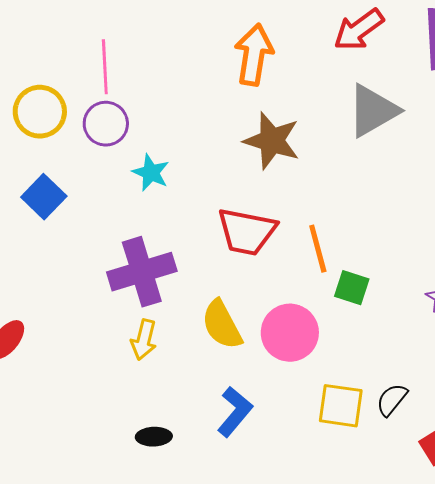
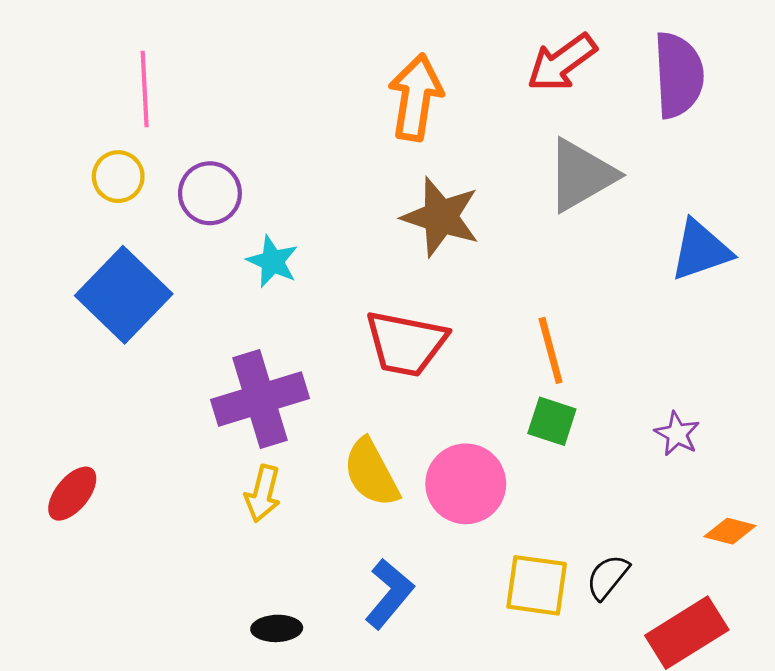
pink line: (105, 67) -> (145, 89), moved
yellow circle: (40, 112) -> (118, 177), size x0.7
blue square: (44, 197) -> (124, 295), size x1.5
orange line: (318, 249) -> (551, 350), moved

